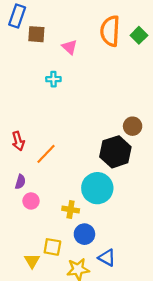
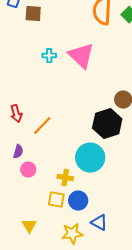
pink triangle: (69, 47) -> (81, 56), moved, size x1.8
yellow square: (52, 247) -> (56, 200), moved

